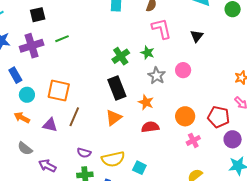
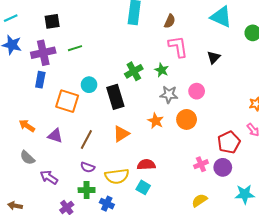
blue rectangle: (15, 75) -> (40, 80), moved, turned 35
gray star: (157, 76) -> (169, 94), turned -30
black rectangle: (117, 88) -> (115, 97), moved
cyan circle: (27, 95) -> (89, 85), moved
orange circle: (185, 116) -> (187, 119), moved
brown line: (74, 117) -> (86, 139), moved
red pentagon: (218, 117) -> (229, 142), turned 30
red semicircle: (150, 127) -> (146, 165), moved
purple circle: (233, 139) -> (223, 167), moved

